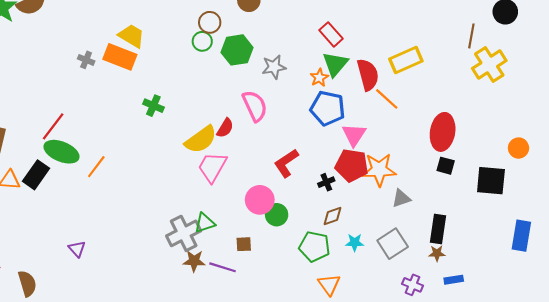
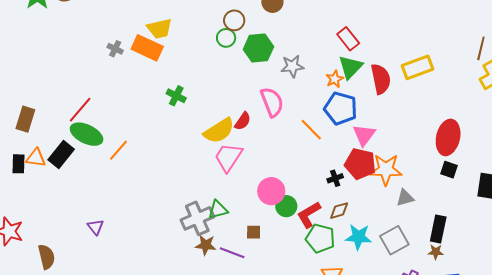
yellow trapezoid: (132, 36) -> (159, 29), turned 132
orange line: (387, 99) -> (311, 130), moved
red L-shape: (286, 163) -> (309, 215), moved
cyan star: (355, 242) -> (358, 237), size x1.5

